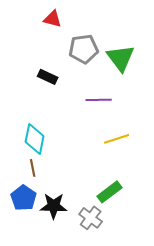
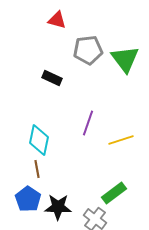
purple line: (99, 100) -> (88, 123), moved, turned -70

